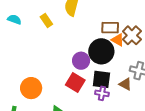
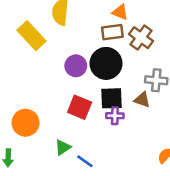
yellow rectangle: (46, 21) -> (31, 36), size x1.6
orange triangle: (118, 40) -> (120, 12), moved
purple circle: (81, 61) -> (76, 66), moved

